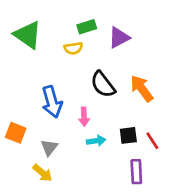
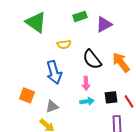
yellow semicircle: (73, 48) -> (64, 44), moved
pink arrow: (84, 117) -> (86, 83), moved
gray triangle: (49, 147) -> (52, 106), turned 32

